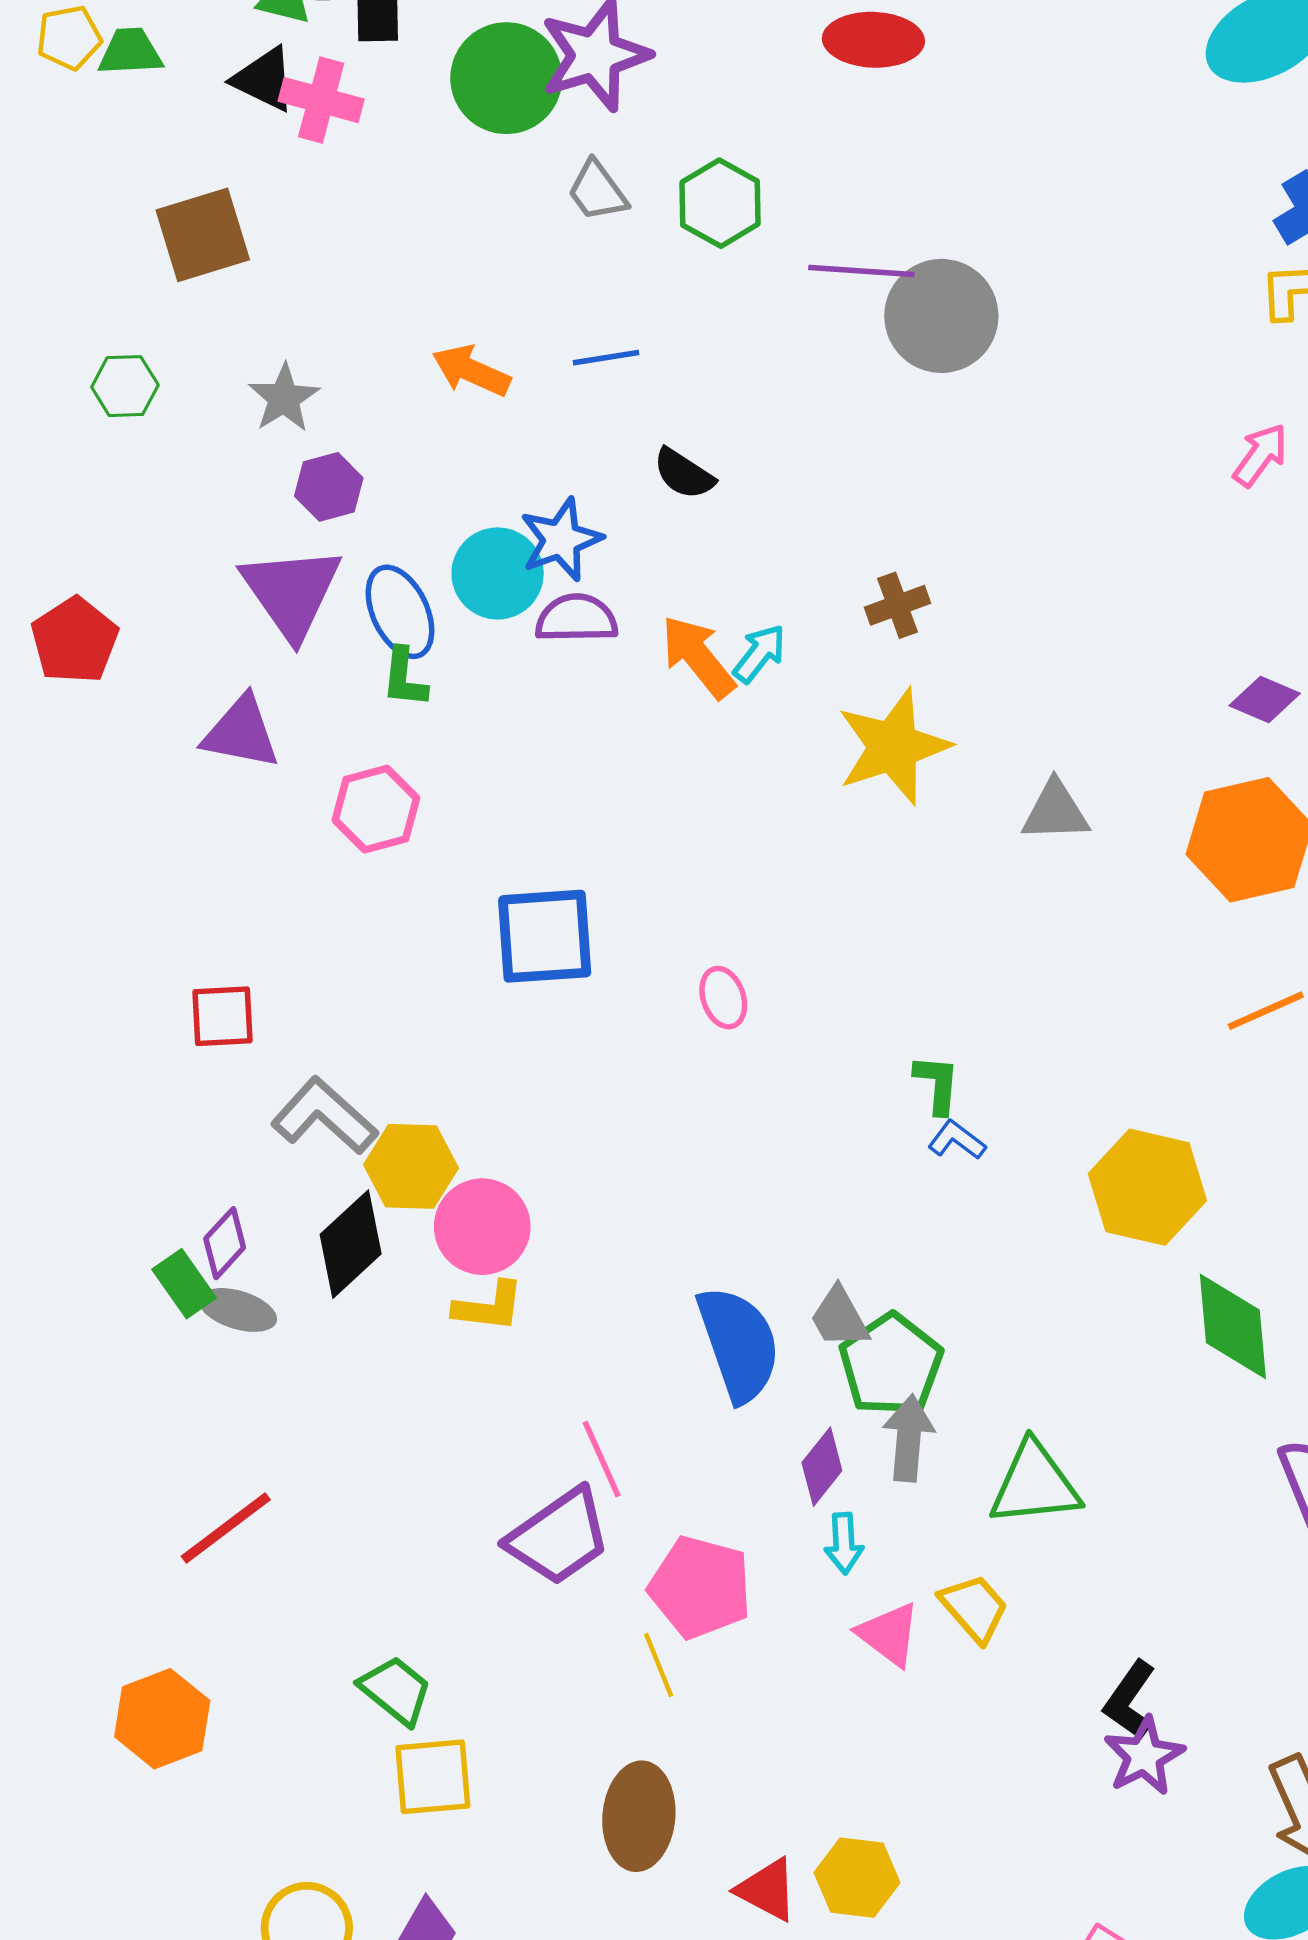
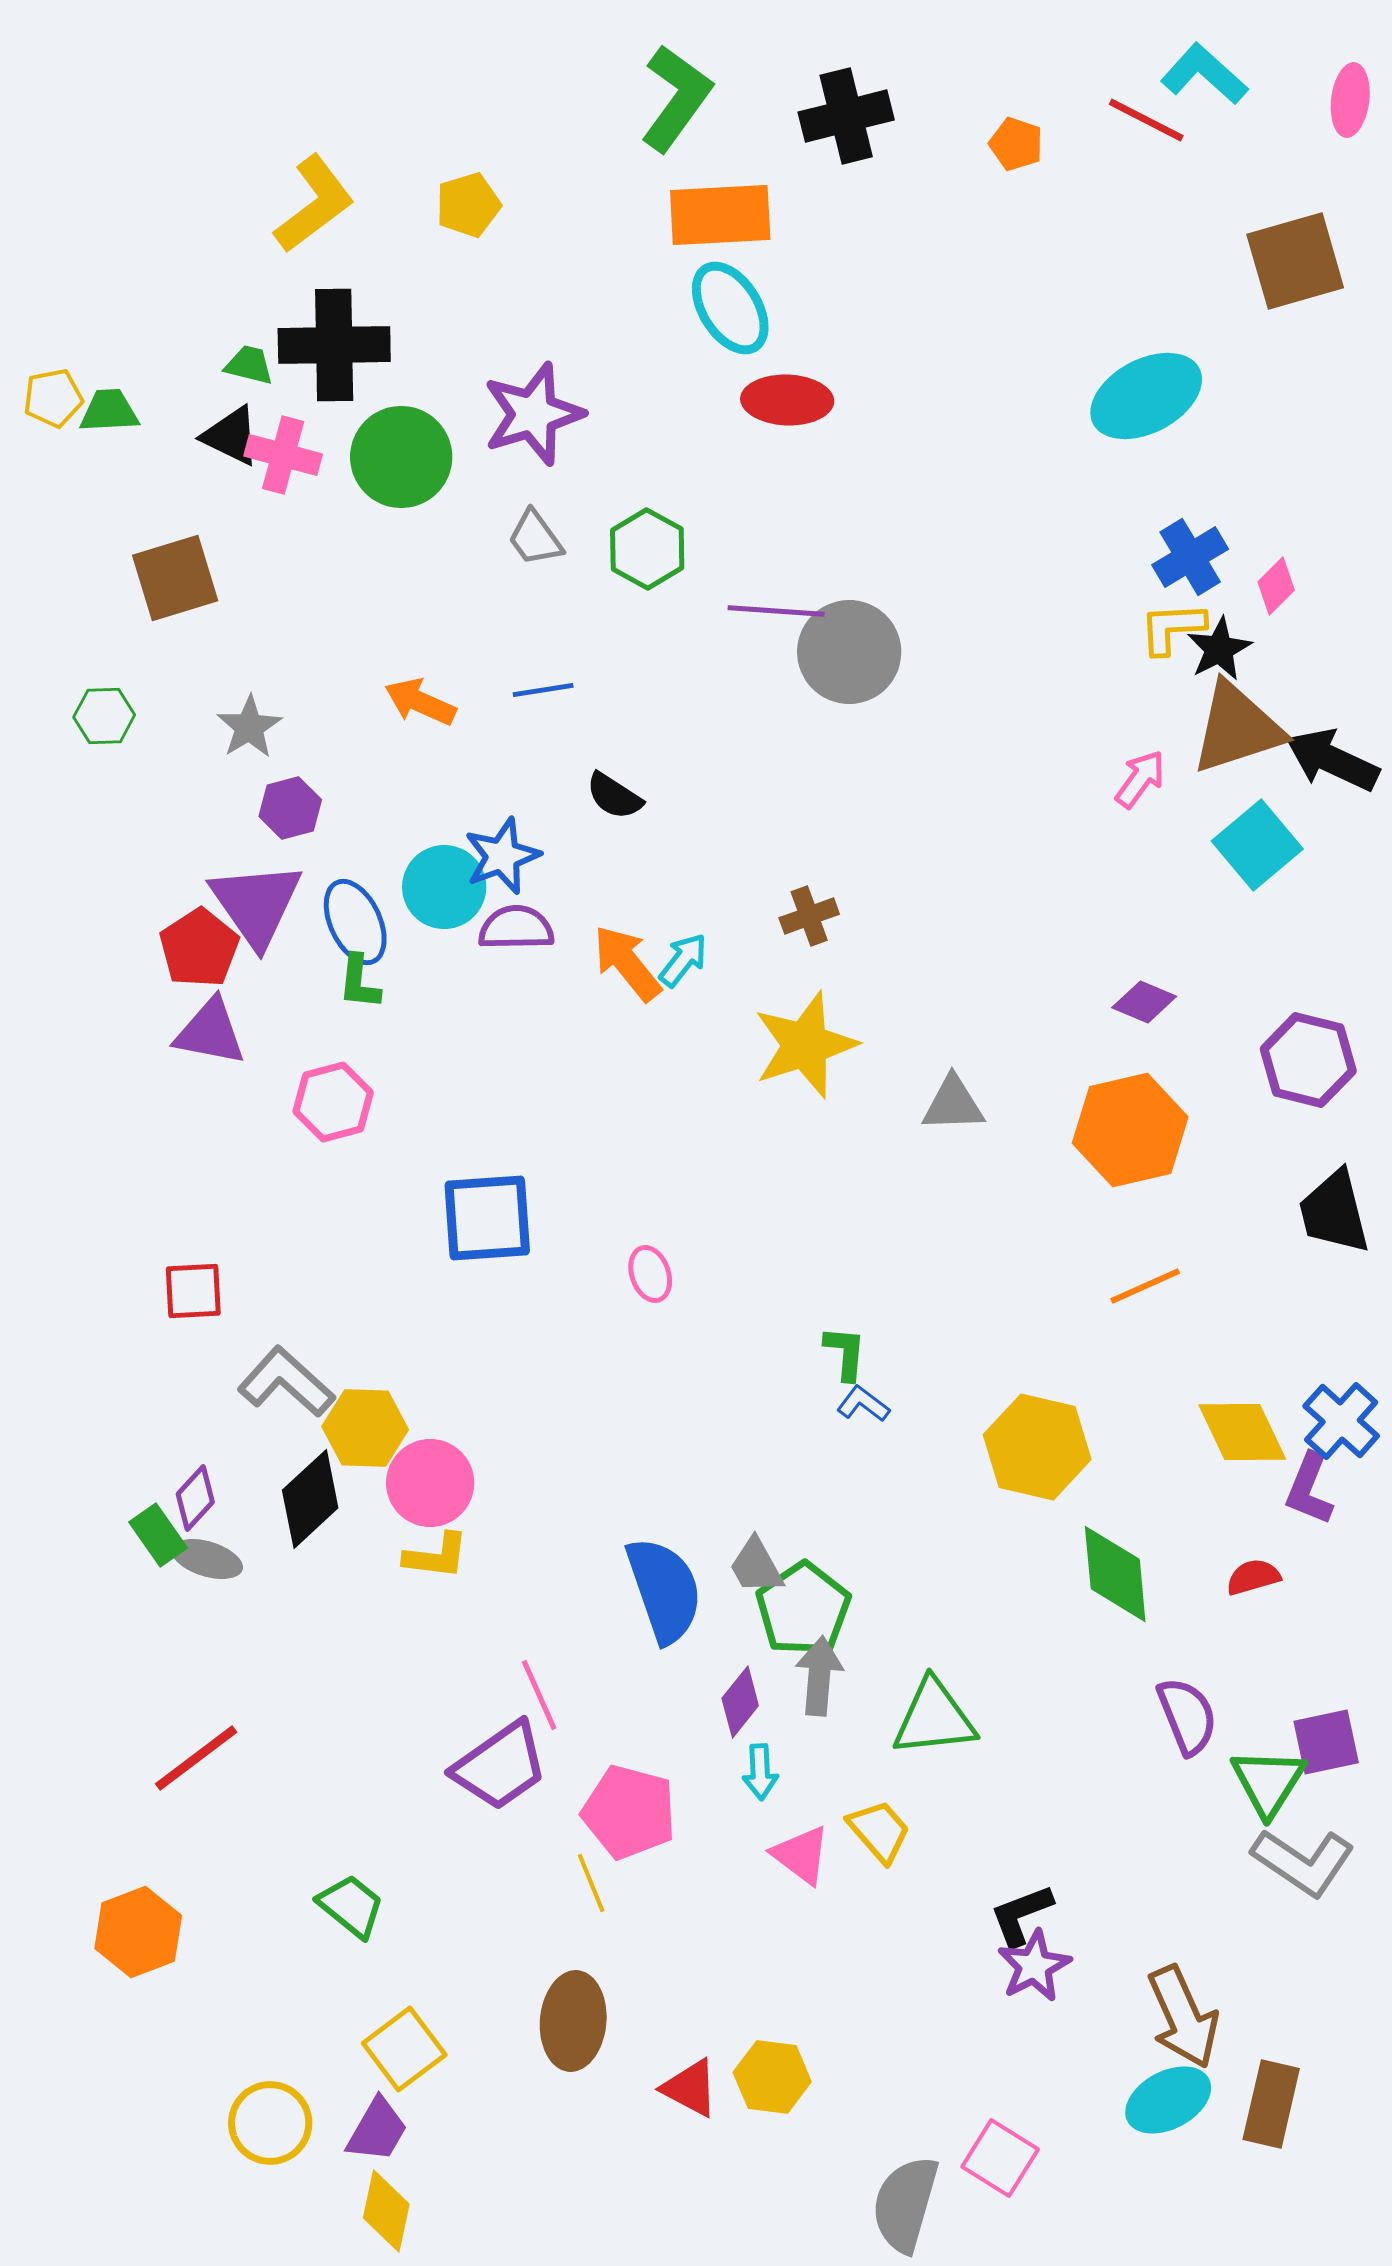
green circle: (506, 78) -> (401, 457), moved
red pentagon: (75, 640) -> (199, 948), moved
black L-shape: (1130, 1700) -> (1021, 1915), turned 34
yellow square: (433, 1777) -> (404, 2049), moved, turned -32

